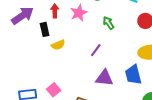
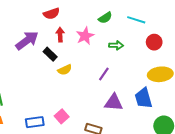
green arrow: (108, 23) -> (116, 45), turned 128
black rectangle: (45, 29) -> (50, 54), turned -32

